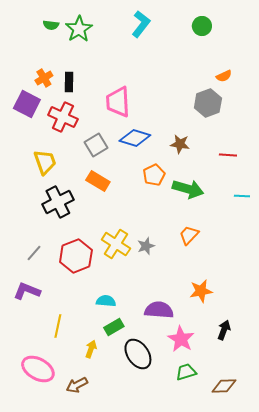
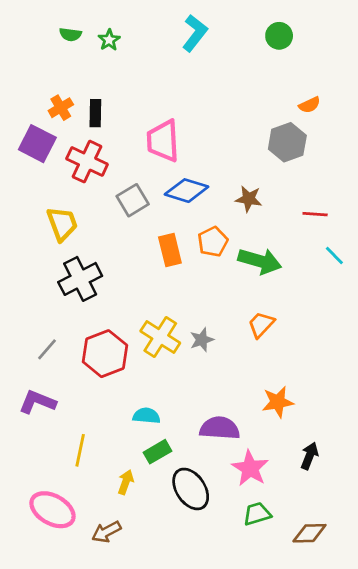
green star: (79, 29) -> (109, 40), size x0.6
orange rectangle: (98, 181) -> (170, 250), moved, turned 45
cyan line: (242, 196) -> (334, 255), moved, turned 42

